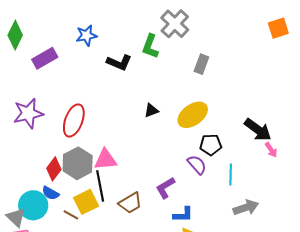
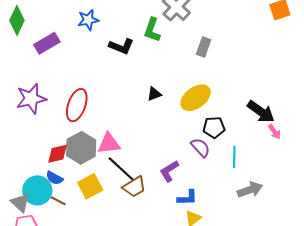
red diamond: (54, 169) -> (58, 154), turned 40
black line: (100, 186) -> (121, 169), moved, turned -36
brown line: (71, 215) -> (58, 201), moved

